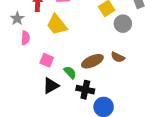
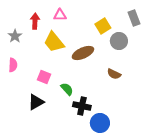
pink semicircle: (25, 38) -> (13, 65), moved
brown ellipse: (92, 61) -> (83, 53), moved
black triangle: (51, 86) -> (36, 102), moved

